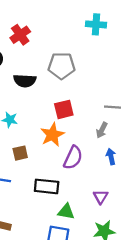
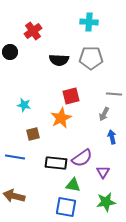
cyan cross: (96, 24) -> (89, 22), moved
gray pentagon: (62, 66) -> (91, 58), moved
black semicircle: (25, 81) -> (59, 60), moved
purple semicircle: (73, 158) -> (82, 158), moved, turned 30

